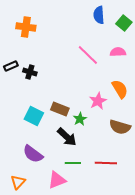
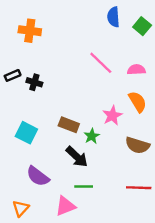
pink semicircle: (118, 52) -> (136, 70), moved
cyan square: (34, 116) -> (26, 133), moved
red line: (106, 163) -> (139, 188), moved

